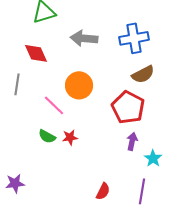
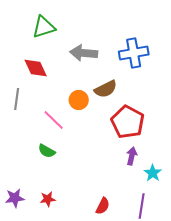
brown semicircle: (143, 74) -> (106, 89), moved
orange circle: (79, 85) -> (79, 100), size x0.7
red star: (70, 137) -> (48, 199), moved

